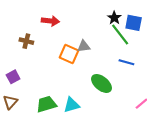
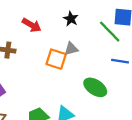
black star: (114, 18) -> (71, 19), moved
red arrow: (50, 21) -> (32, 25), turned 30

